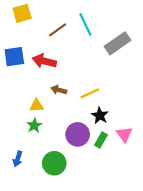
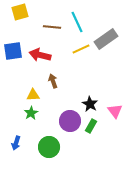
brown line: (58, 30) -> (52, 27), turned 42
brown arrow: (59, 90) -> (53, 81), turned 56
yellow line: (90, 93) -> (81, 49), moved
pink triangle: (124, 134) -> (115, 111), moved

